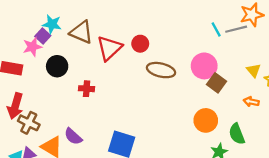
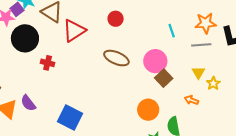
gray line: (236, 29) -> (201, 45), moved
red circle: (140, 44) -> (116, 19), moved
black circle: (57, 66) -> (25, 38), size x1.4

